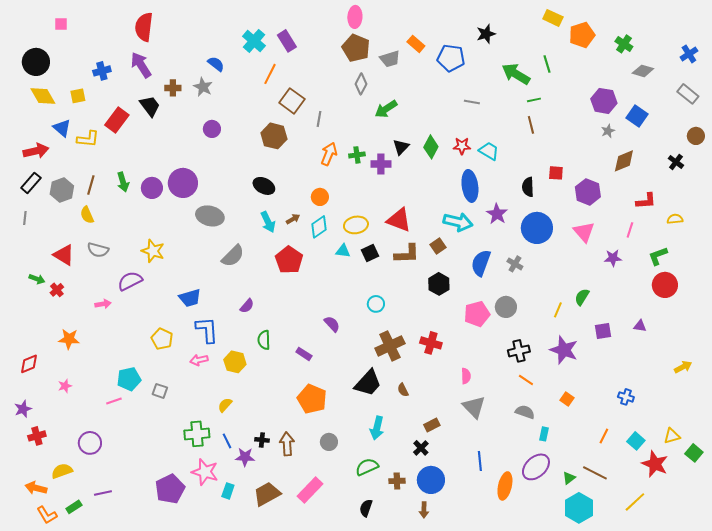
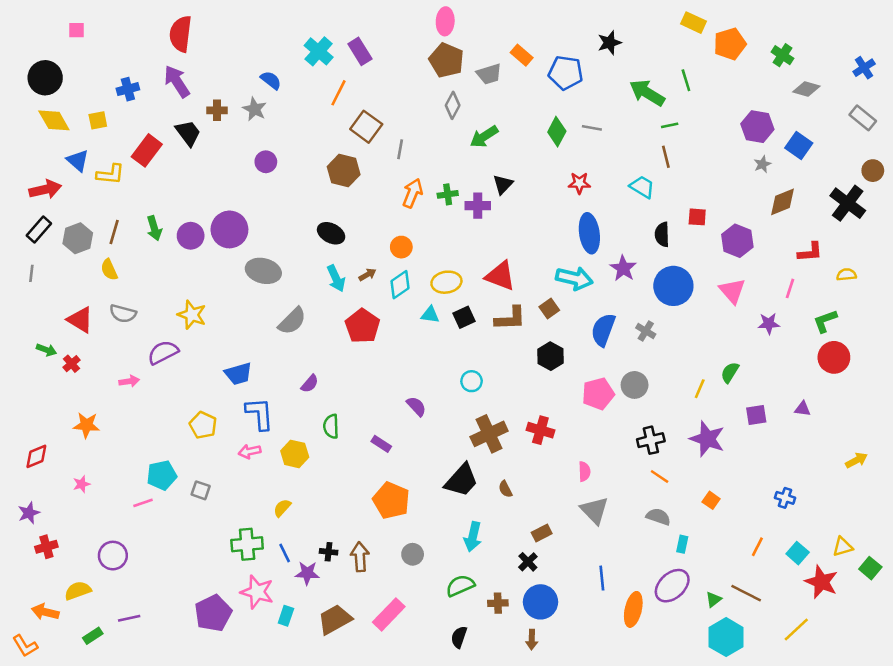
green diamond: (431, 147) -> (557, 132), moved
cyan trapezoid: (489, 151) -> (642, 187), moved
black cross: (676, 162) -> (848, 203), size x1.8
orange L-shape: (47, 515) -> (25, 646), moved

